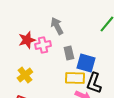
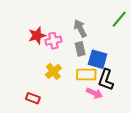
gray arrow: (57, 26) -> (80, 28), moved
yellow cross: (25, 75) -> (53, 71), moved

